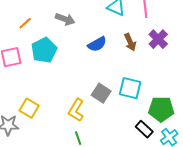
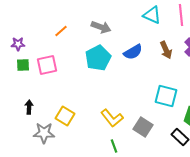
cyan pentagon: (44, 50) -> (98, 58), moved
gray square: (101, 93) -> (143, 127), moved
yellow L-shape: (76, 110) -> (112, 118), turned -70

